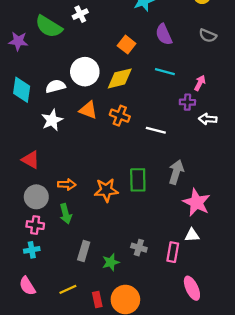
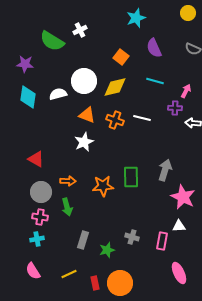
purple star: (18, 41) -> (25, 64), moved
white star: (52, 120) -> (84, 142), moved
white line: (156, 130) -> (142, 118), moved

